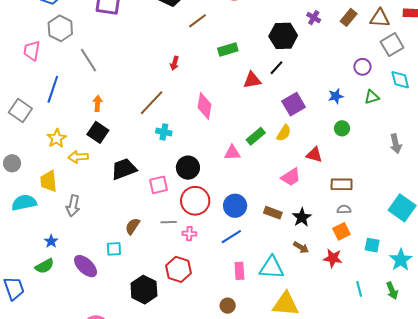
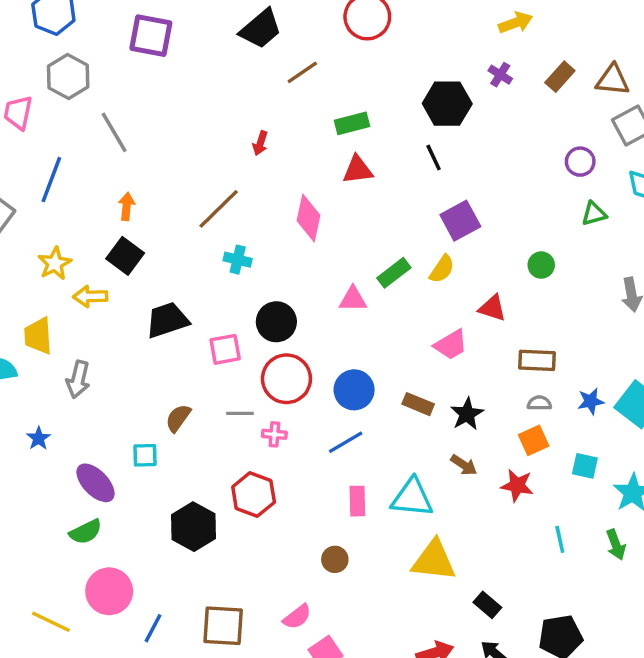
black line: (276, 68) -> (434, 158), turned -70
red triangle: (252, 80) -> (358, 170), moved
blue star: (336, 96) -> (591, 401), moved
green semicircle: (45, 266) -> (86, 532), moved

